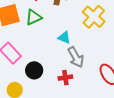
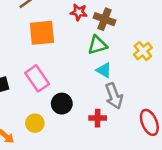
green triangle: (34, 17) -> (97, 45), moved
yellow cross: (94, 17) -> (143, 51), size x0.7

